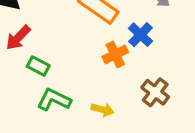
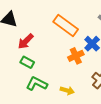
red arrow: (18, 38) -> (26, 41), moved

